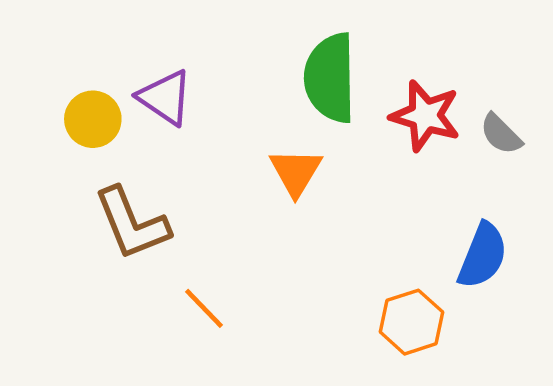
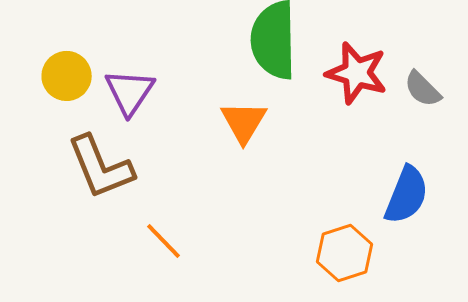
purple triangle: (165, 97) -> (130, 92), moved, turned 30

